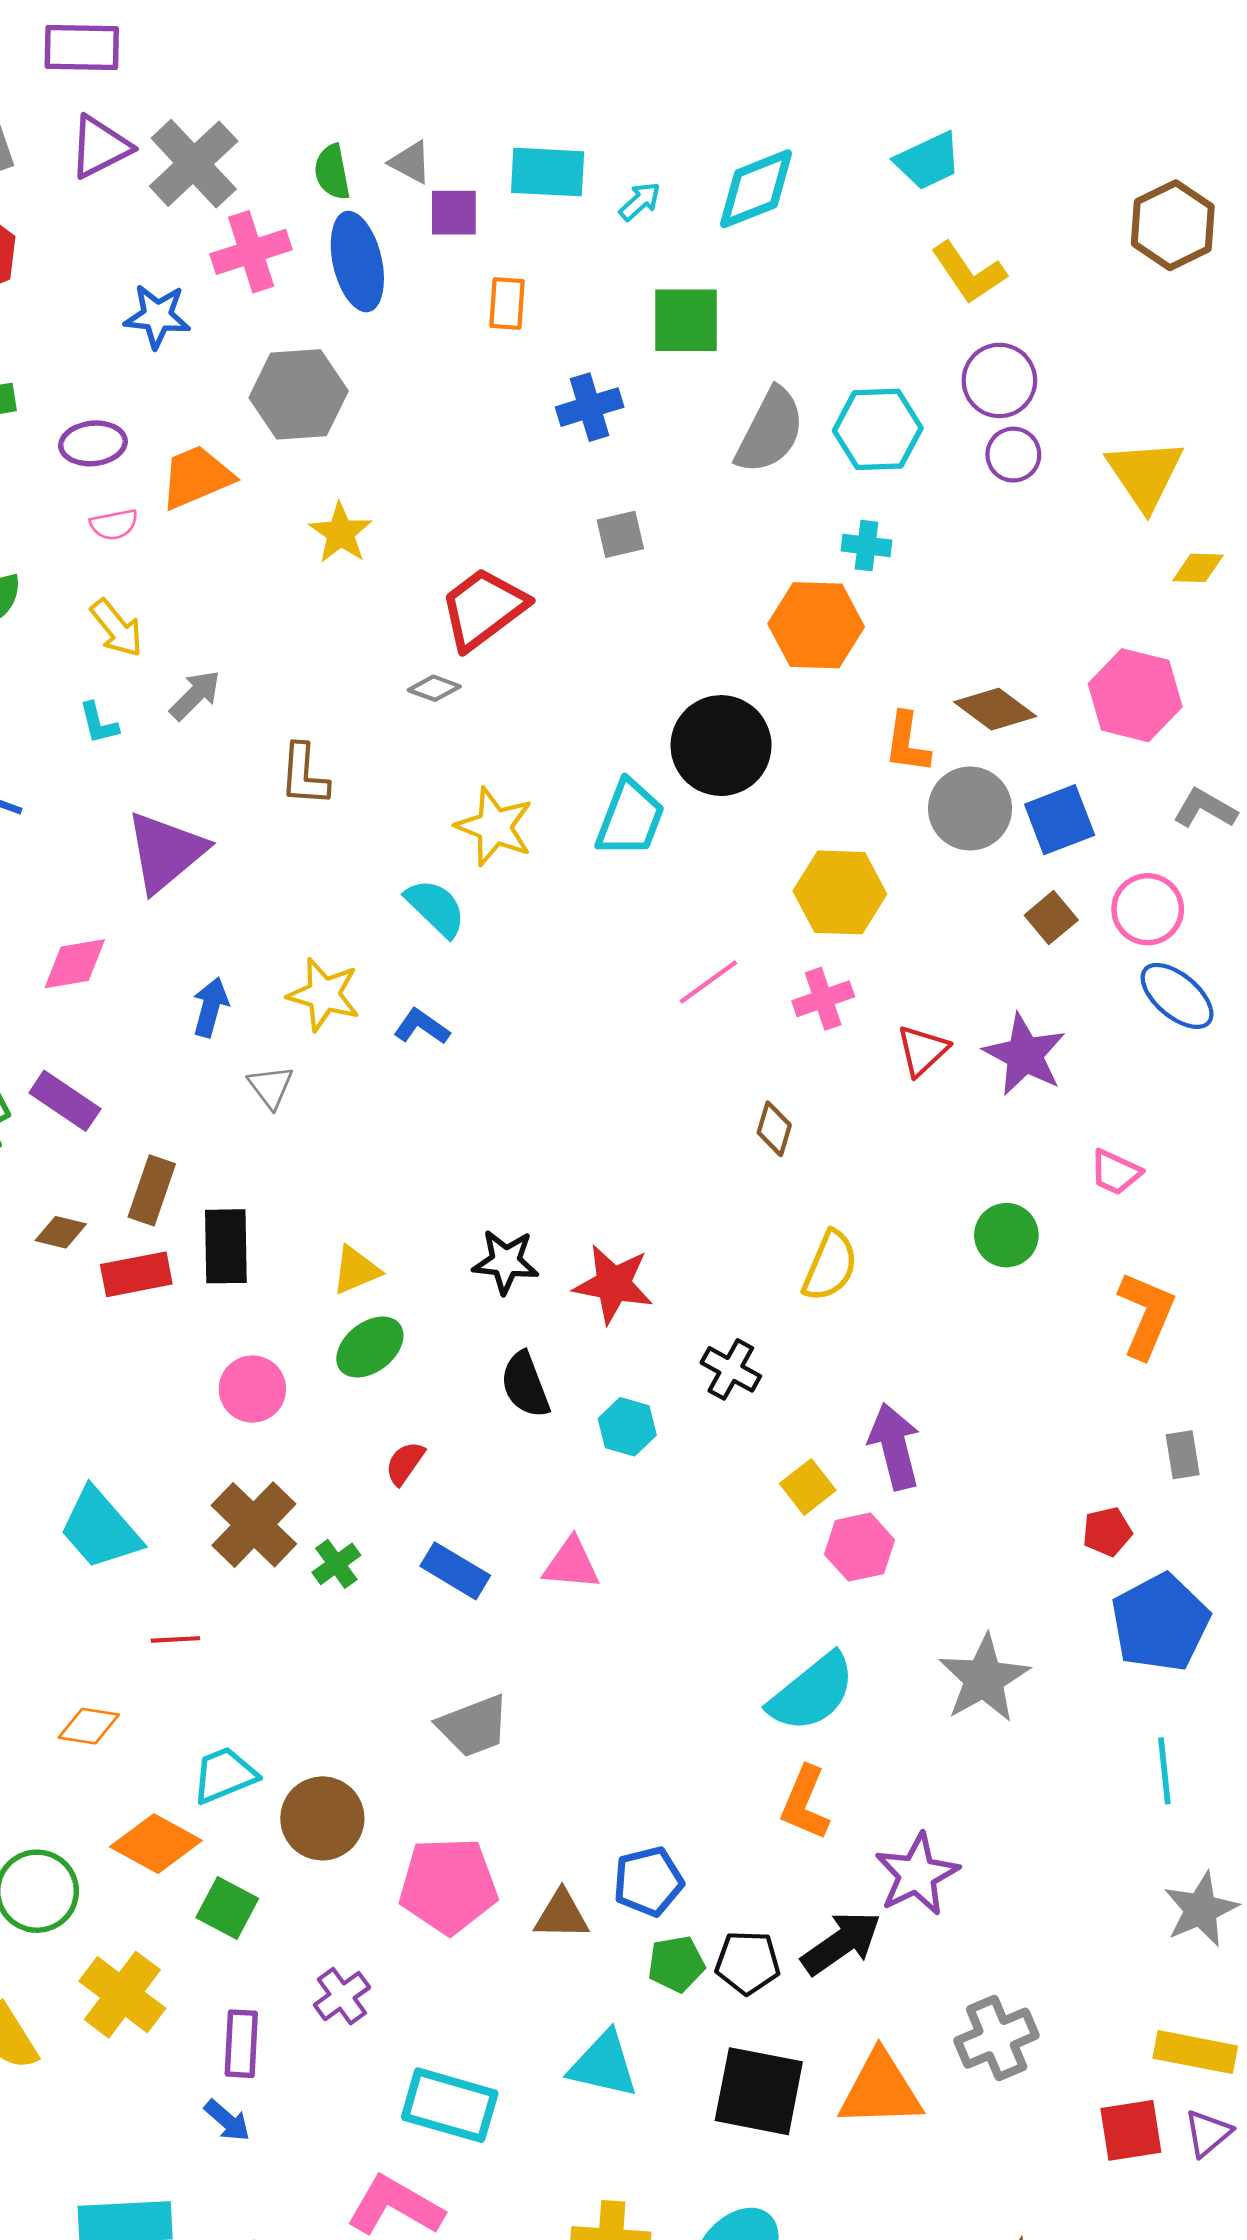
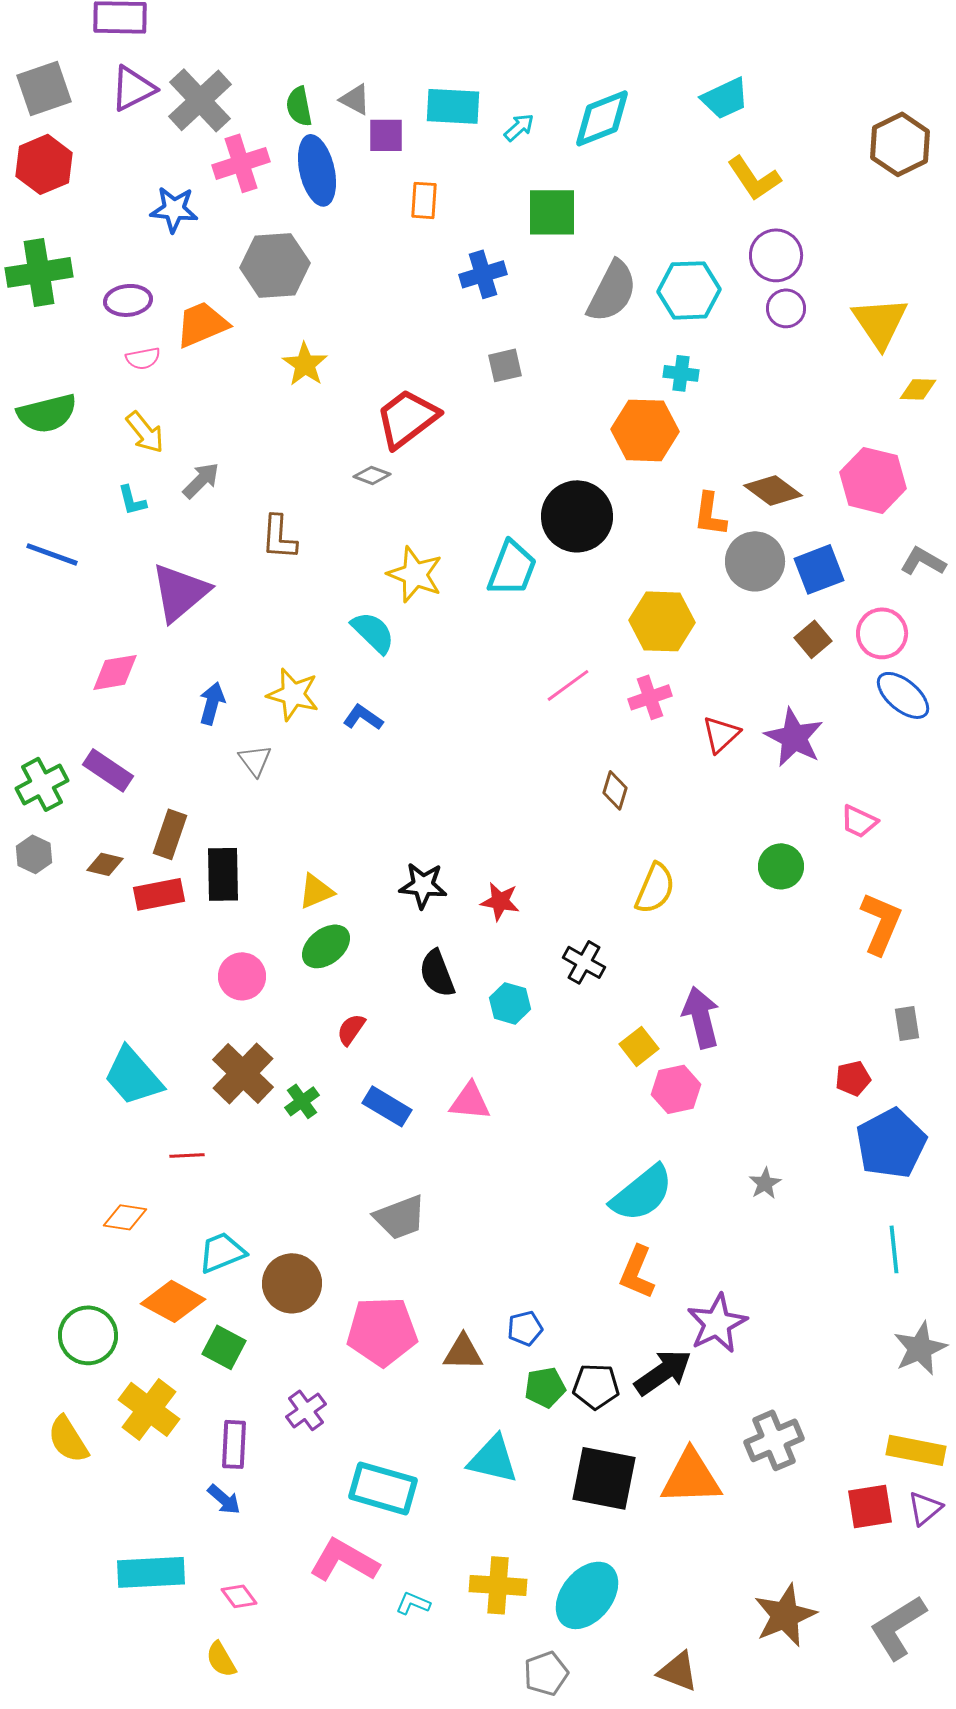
red star: (613, 1284) -> (500, 901), size x0.7
gray star: (984, 1679) -> (765, 1183), size x0.5
blue pentagon: (648, 1881) -> (525, 1328), size x0.7

